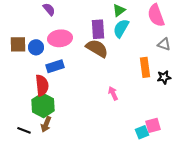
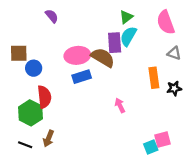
purple rectangle: (98, 29) -> (115, 43), moved
pink ellipse: (60, 38) -> (77, 55), moved
blue circle: (36, 47) -> (34, 68), moved
blue rectangle: (55, 66) -> (82, 77), moved
green hexagon: (43, 105) -> (30, 113), moved

